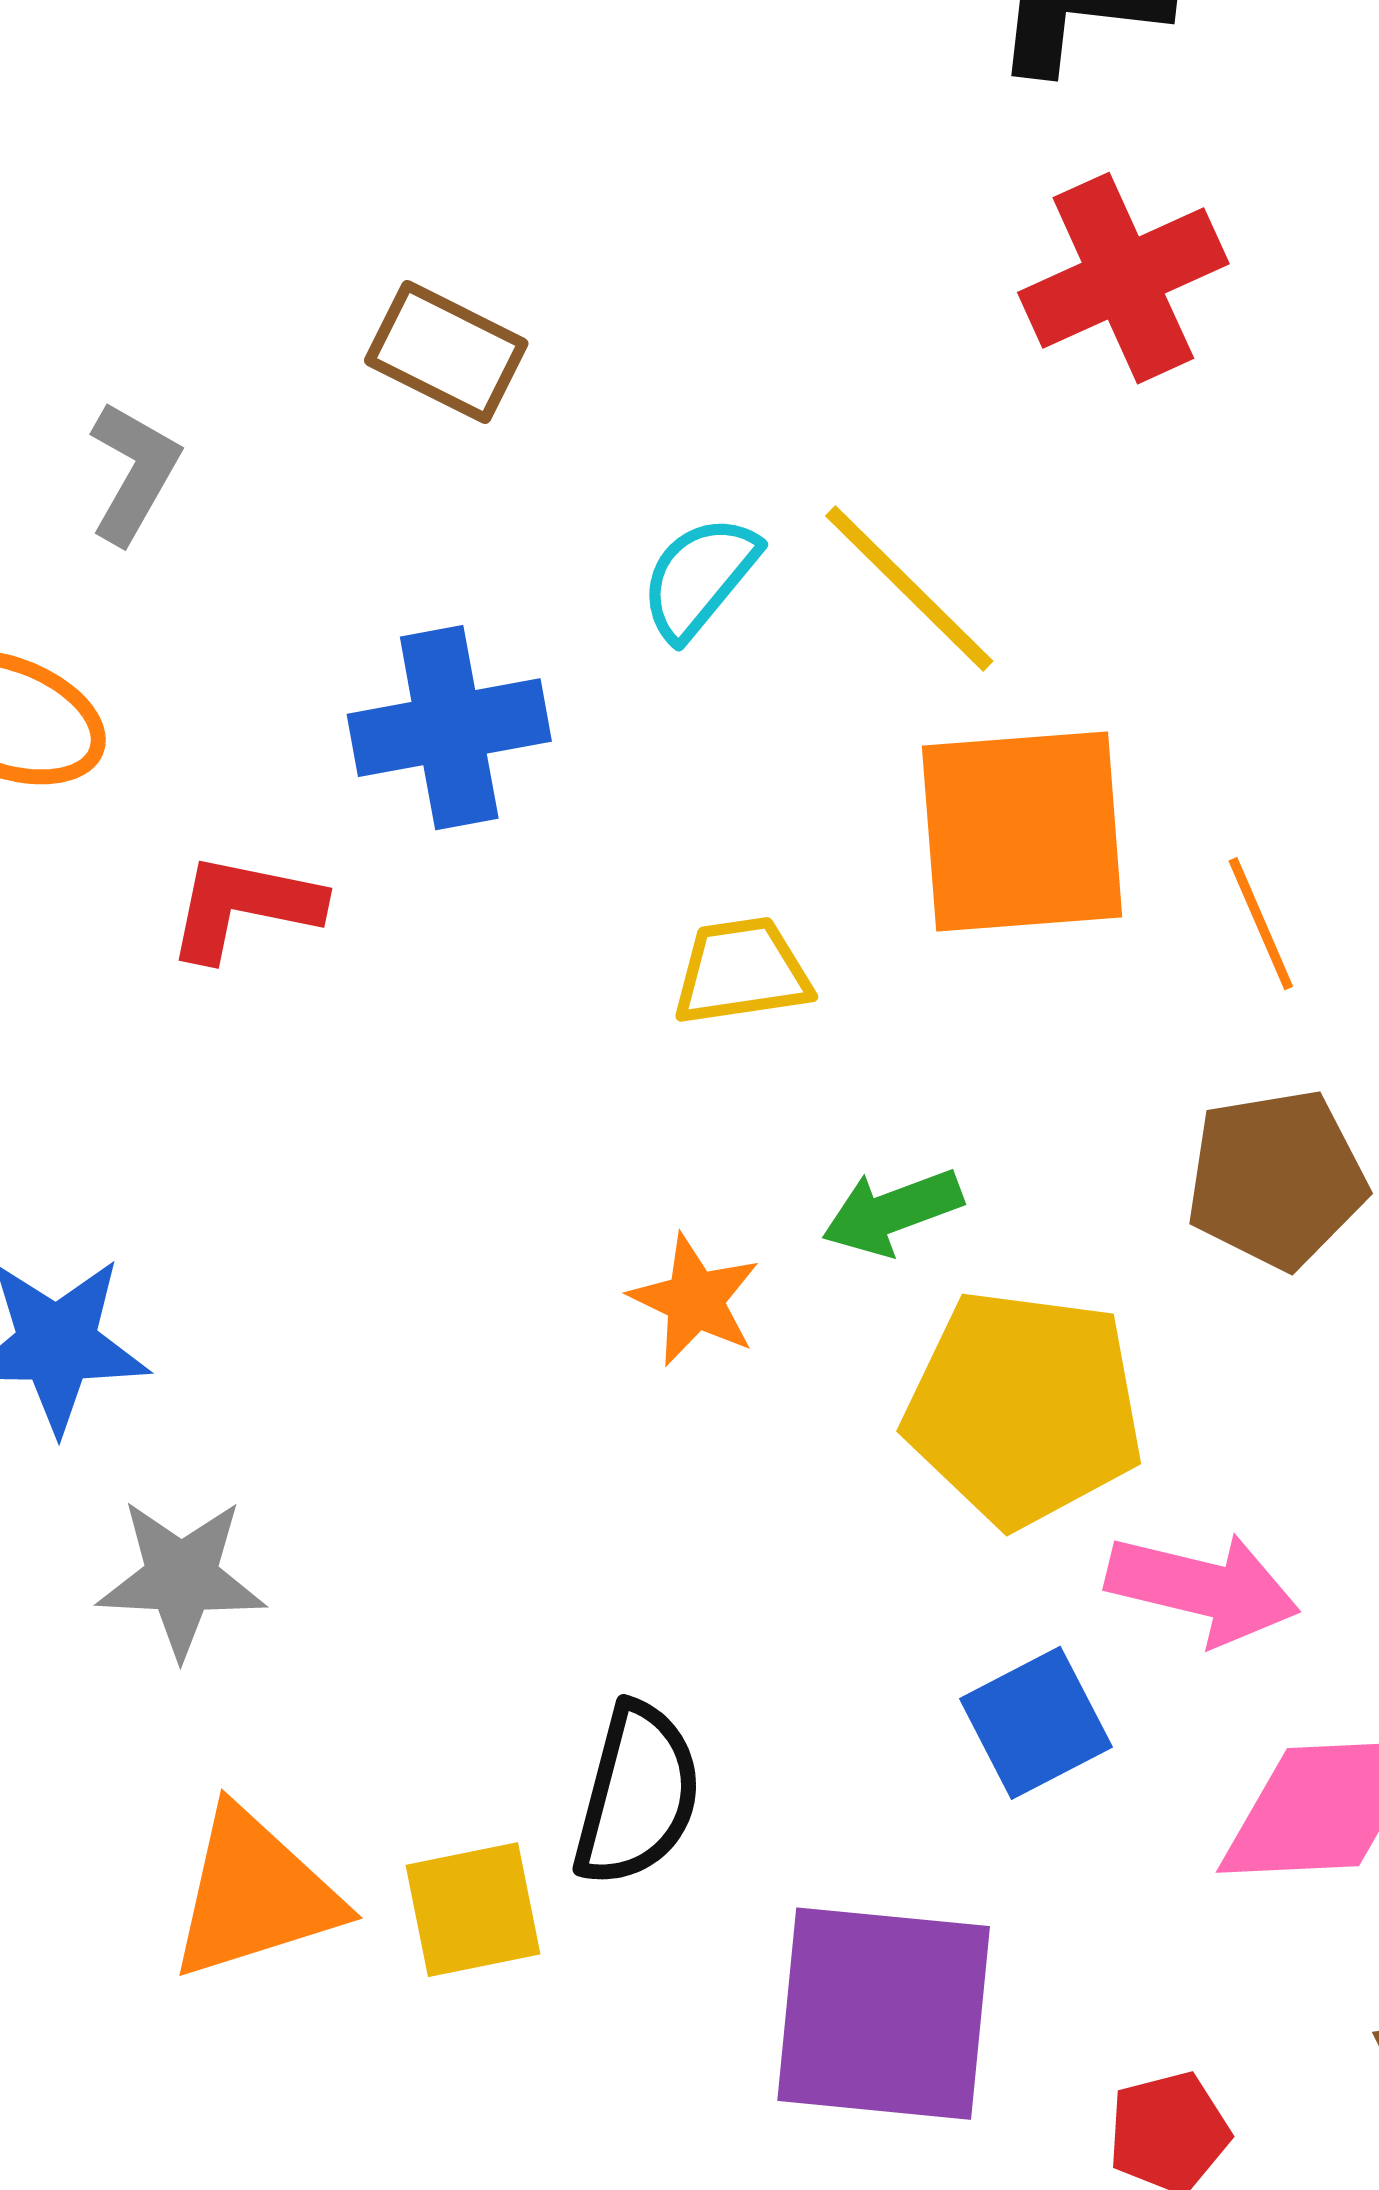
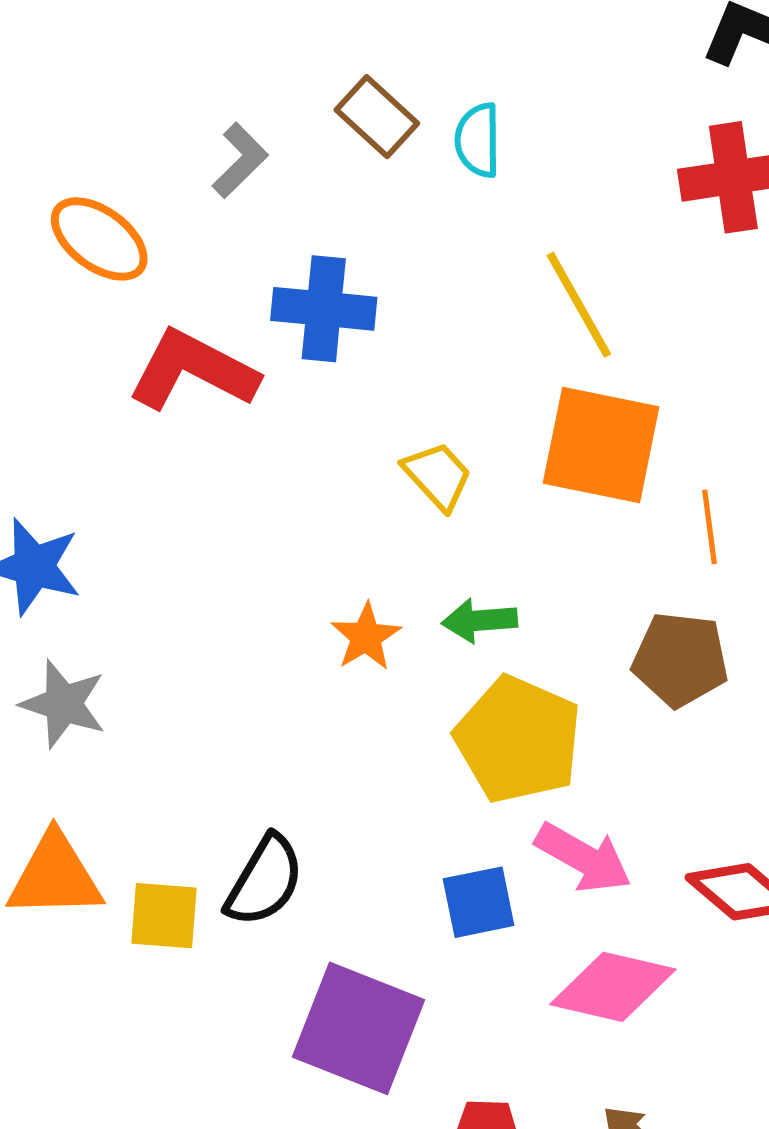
gray L-shape: (134, 472) -> (240, 160), moved
cyan semicircle: (699, 577) -> (478, 140), moved, turned -56
red L-shape: (244, 907) -> (193, 370), size x1.5
yellow trapezoid: (742, 971) -> (438, 476), turned 40

